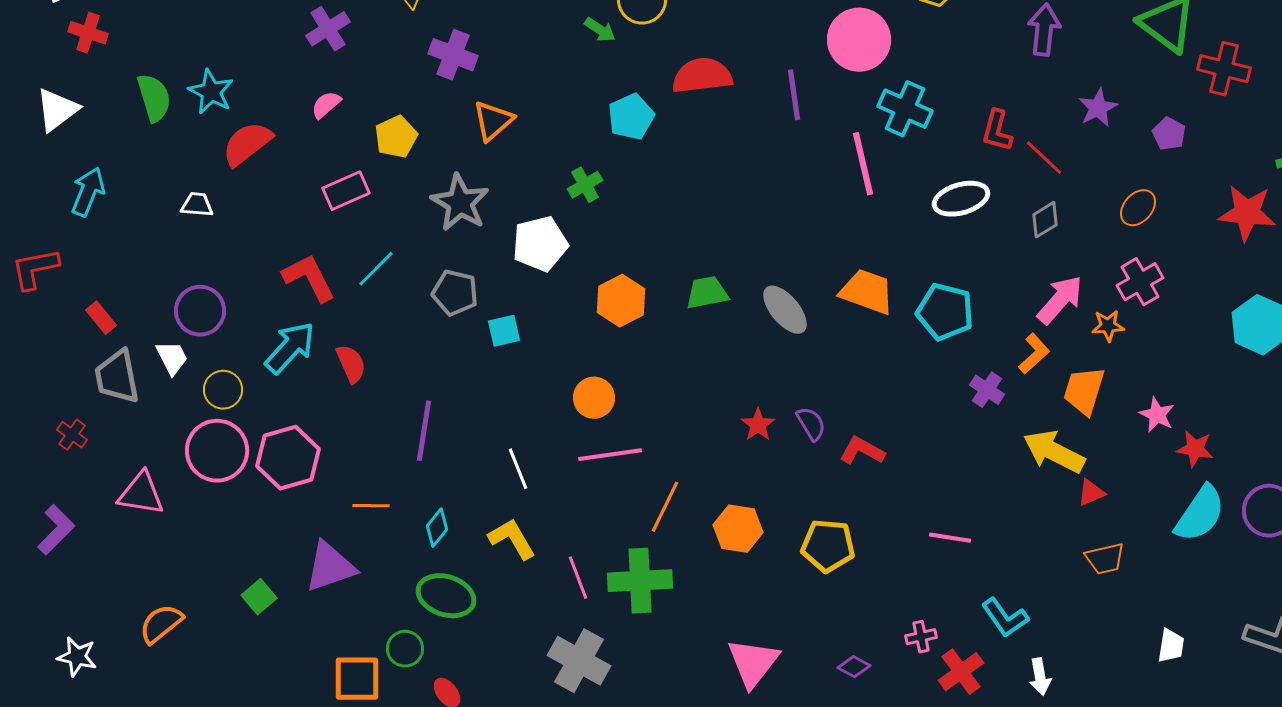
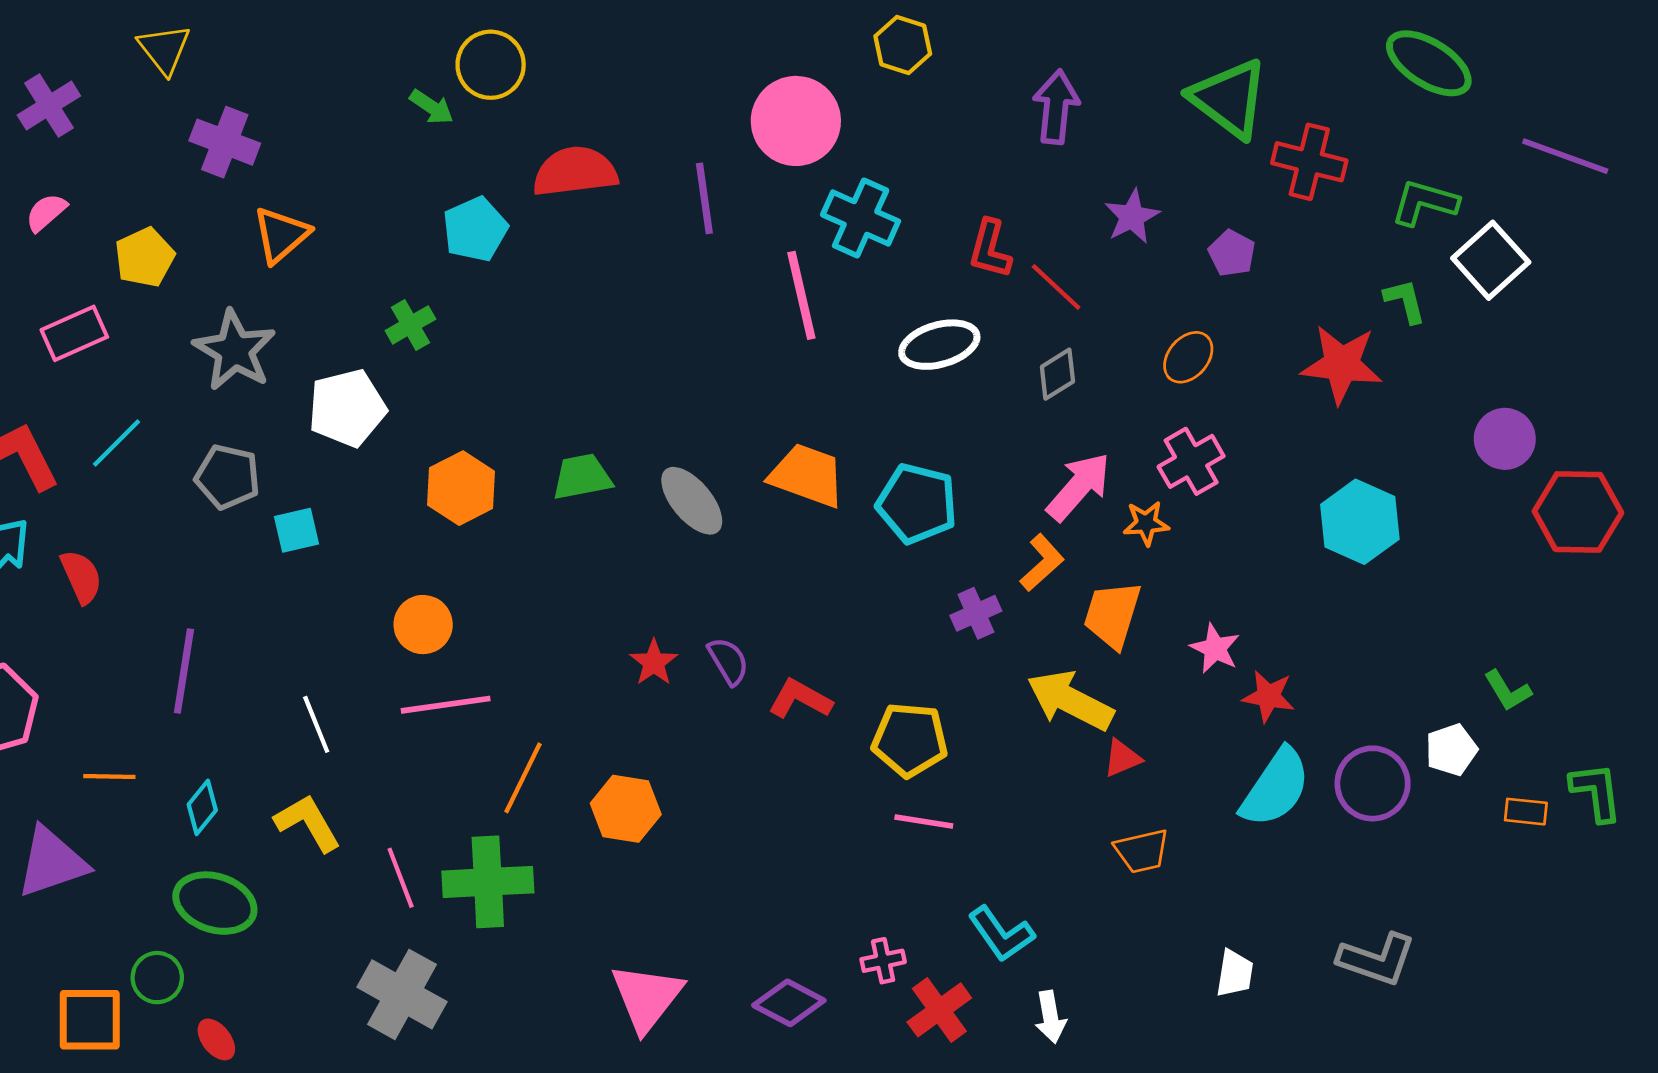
purple cross: (987, 390) -> (976, 613), turned 32
yellow pentagon: (828, 546) -> (910, 740), moved
purple diamond: (854, 667) -> (789, 1003), size x1.5

